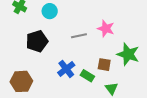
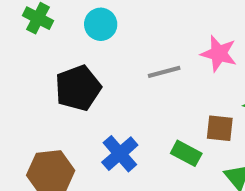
blue cross: (66, 69) -> (120, 154), moved

